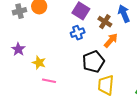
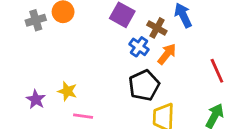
blue cross: (78, 33) -> (139, 47), moved, turned -32
purple star: (18, 49) -> (36, 99), moved

